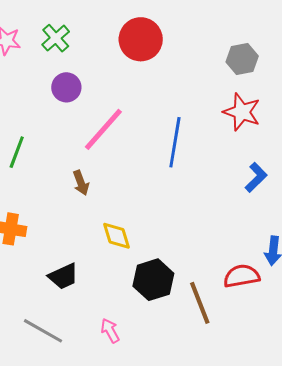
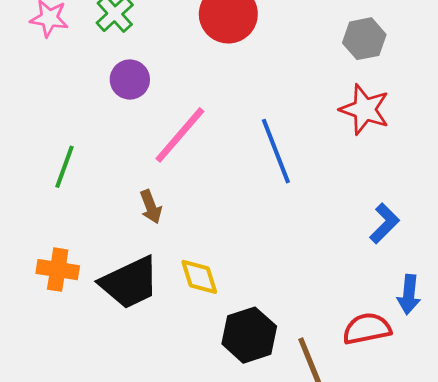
blue line: (175, 142) -> (276, 151), turned -30
blue L-shape: (256, 177) -> (384, 223), moved
black trapezoid: (63, 276) -> (130, 283), moved, size x1.5

